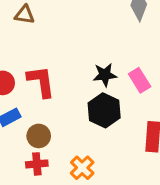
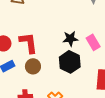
brown circle: (39, 136) -> (33, 66), moved

